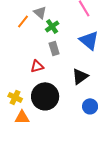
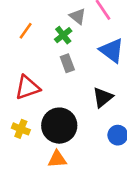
gray triangle: (40, 12) -> (78, 16), moved
red triangle: (37, 66) -> (27, 87), moved, size x1.5
orange triangle: (22, 117) -> (57, 159), moved

